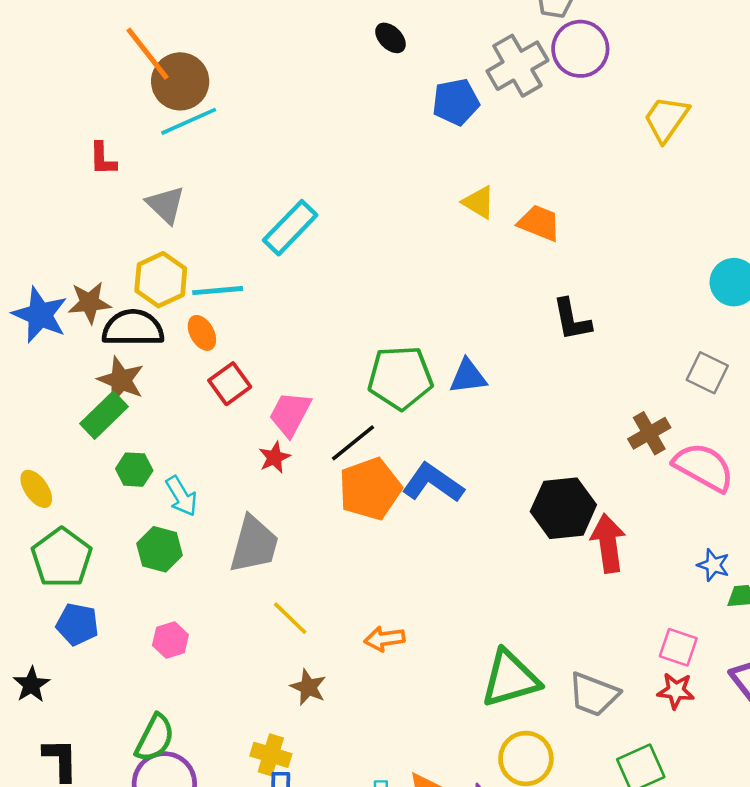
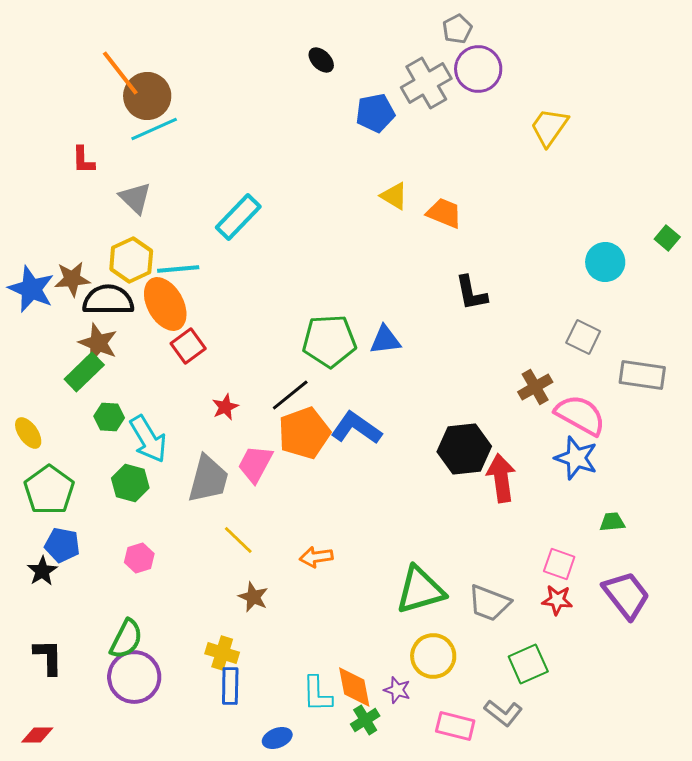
orange ellipse: (202, 333) -> (165, 304), size x1.8
pink trapezoid: (290, 414) -> (255, 464), moved
cyan arrow: (181, 496) -> (148, 439), size x1.4
blue star: (713, 565) -> (576, 458), moved, size x1.6
black star: (31, 685) -> (42, 571), moved

